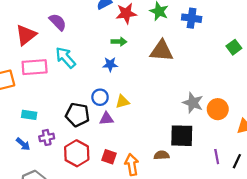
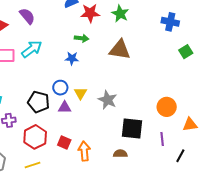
blue cross: (192, 18) -> (170, 22), moved
cyan arrow: (65, 58) -> (32, 49), turned 90
yellow triangle: (122, 102) -> (80, 93), turned -48
gray star: (193, 103) -> (108, 100), moved
brown semicircle: (162, 155) -> (120, 154), moved
purple line: (217, 157) -> (162, 139), moved

